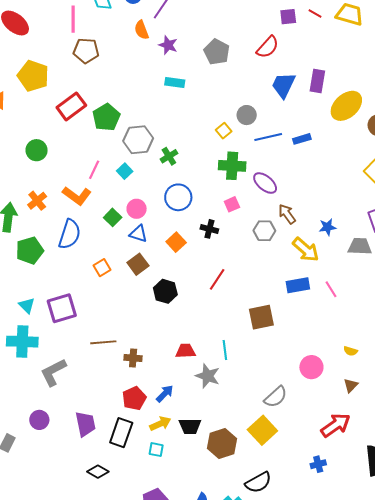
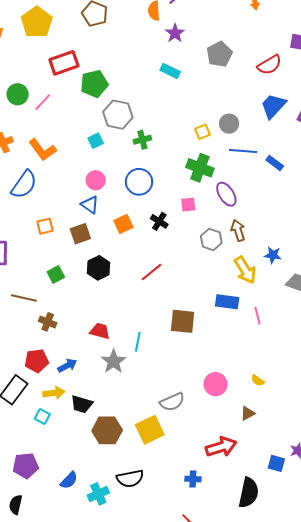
blue rectangle: (302, 139) -> (275, 163), turned 36
pink line: (94, 170) -> (43, 102), moved
green square: (113, 217) -> (56, 275), moved

